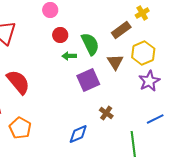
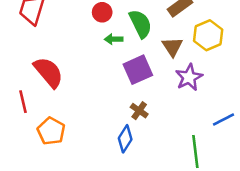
purple star: (149, 81) -> (189, 77), moved
brown cross: (106, 113) -> (139, 111), moved
blue diamond: (78, 134) -> (125, 139), turned -35

